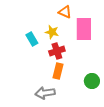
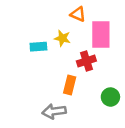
cyan rectangle: (32, 39) -> (38, 47), turned -64
red cross: (57, 51) -> (86, 61), moved

